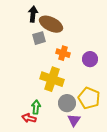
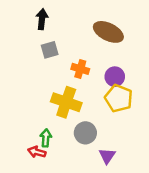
brown ellipse: (51, 24) -> (108, 32), moved
yellow pentagon: (89, 98) -> (119, 98), moved
purple triangle: (74, 120) -> (107, 156), moved

